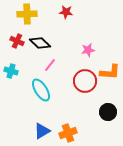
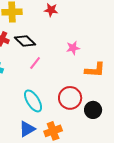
red circle: (85, 81) -> (70, 98), moved
cyan ellipse: (41, 90) -> (33, 101), moved

